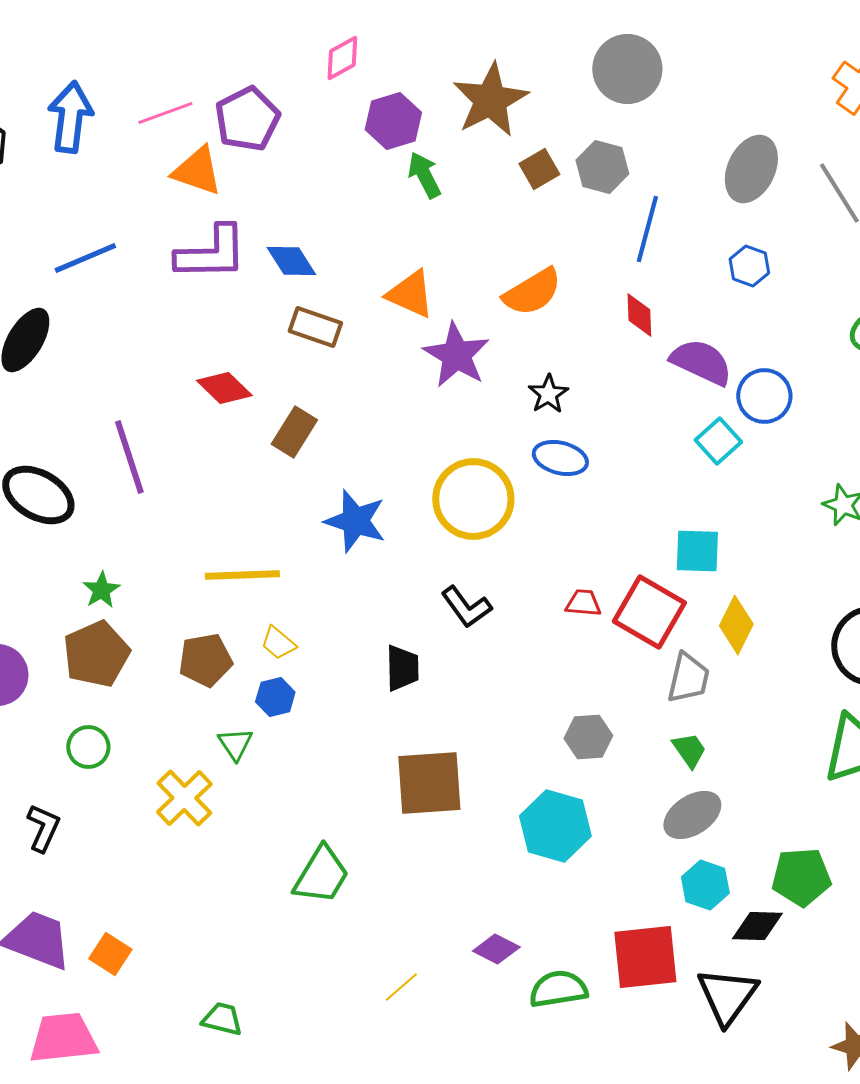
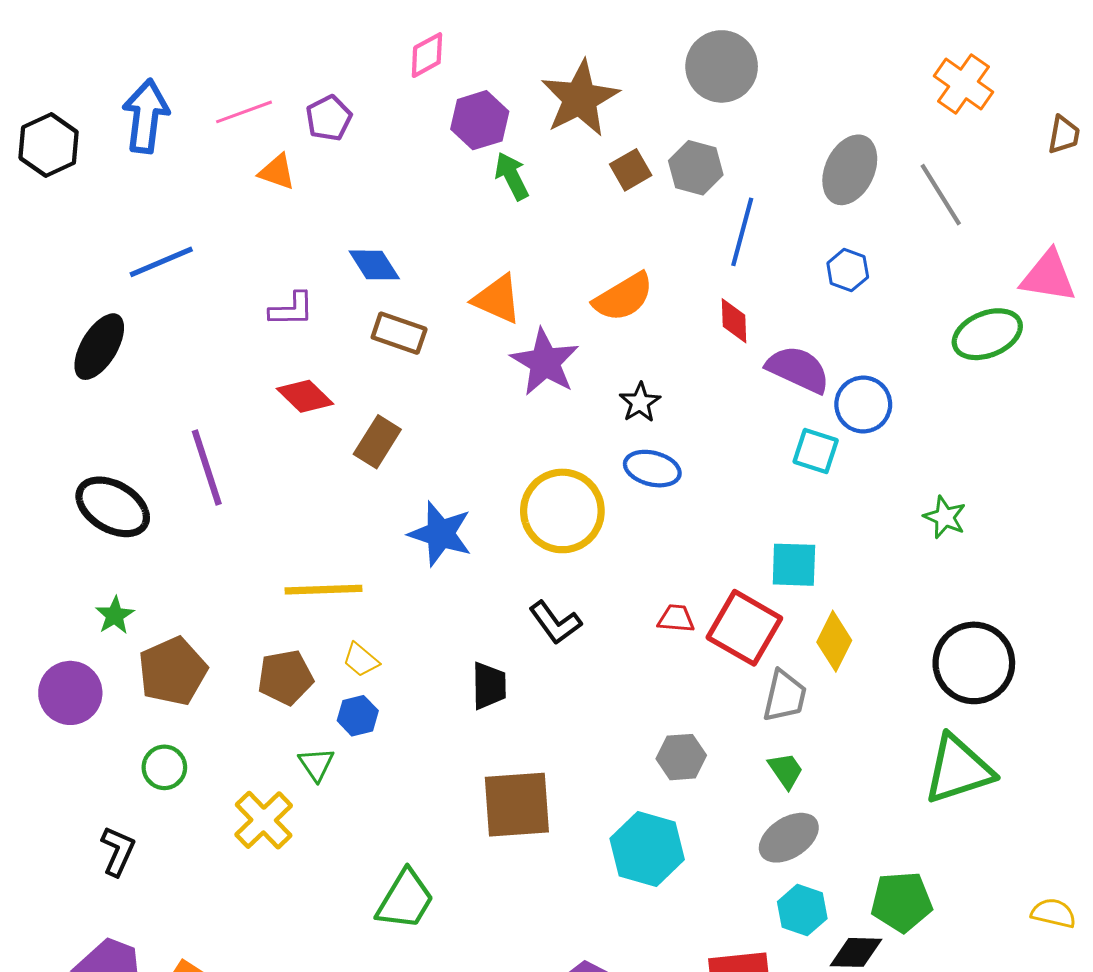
purple pentagon: (247, 119) -> (329, 118), size x0.7
orange triangle: (197, 171) -> (277, 172), size x0.7
purple L-shape: (211, 253) -> (292, 309), moved, size x0.6
cyan square: (718, 441) -> (816, 451), turned -30
green star: (101, 590) -> (115, 615), moved

